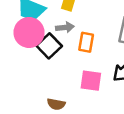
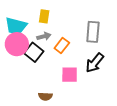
orange rectangle: (86, 42) -> (62, 46), turned 35

